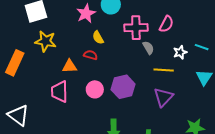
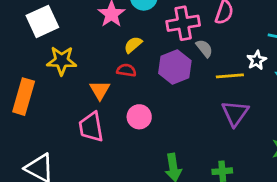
yellow semicircle: (98, 38) -> (133, 45), turned 88
white star: (180, 52) -> (257, 60), moved
orange triangle: (70, 66) -> (100, 90), turned -49
purple hexagon: (123, 87) -> (175, 67), moved

